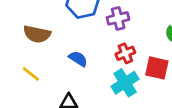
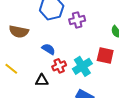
red cross: (125, 53) -> (59, 66), moved
yellow line: (31, 74) -> (11, 69), moved

